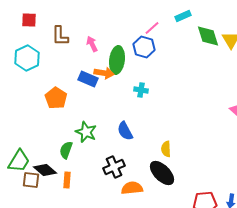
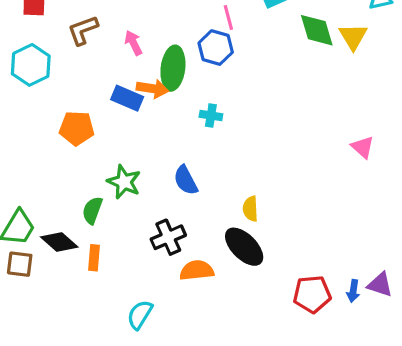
pink line: (152, 28) -> (228, 18), turned -63
brown L-shape: (60, 36) -> (83, 30), turned 70
orange pentagon: (56, 98) -> (77, 128), turned -30
brown square: (31, 180) -> (20, 264), moved

